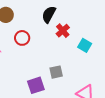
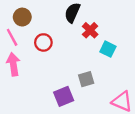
cyan square: (85, 45) -> (108, 49), moved

